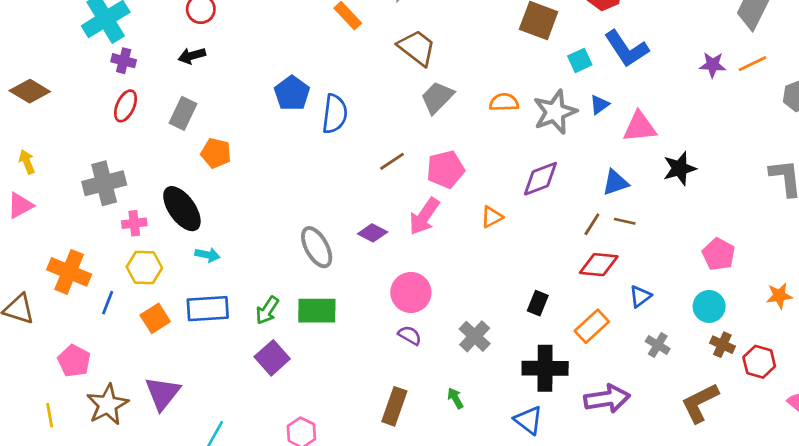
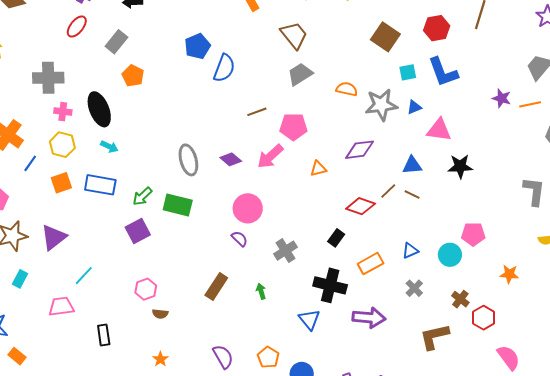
pink pentagon: (719, 254) -> (473, 234), turned 30
red diamond: (599, 265) -> (361, 206), moved
cyan circle: (709, 306) -> (450, 255), moved

